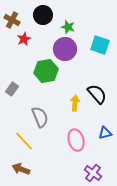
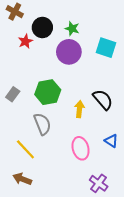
black circle: (43, 15) -> (42, 28), moved
brown cross: (12, 20) -> (15, 12), moved
green hexagon: (46, 71) -> (48, 92), moved
blue triangle: (105, 133) -> (111, 141), turned 48

